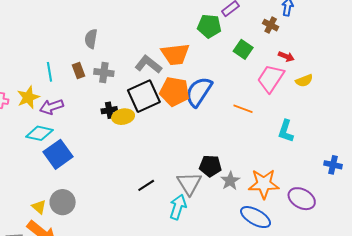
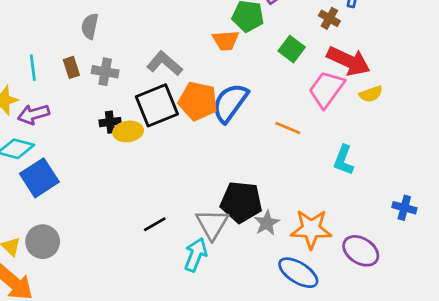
orange trapezoid: (175, 54) -> (226, 40), moved, size x0.7
red arrow: (286, 56) -> (348, 61), size x2.0
black pentagon: (210, 166) -> (241, 202), size x1.4

